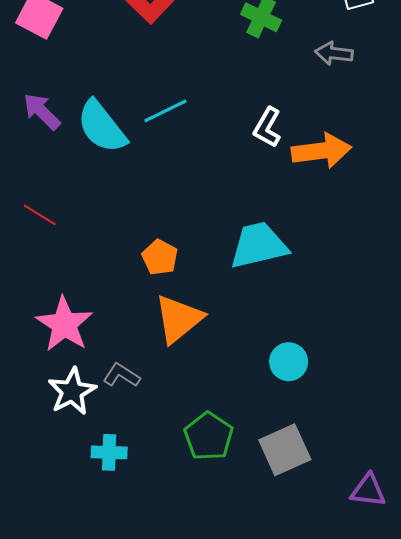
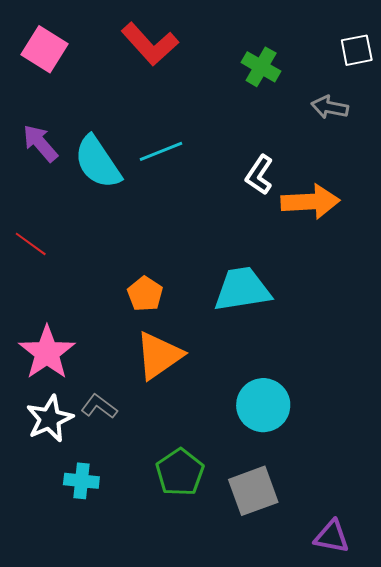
cyan circle: (289, 362) -> (263, 405), size x1.4

